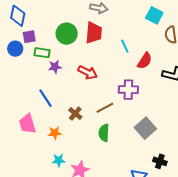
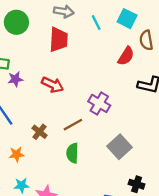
green circle: (67, 34) -> (16, 22), moved
cyan line: (125, 46) -> (96, 22), moved
red semicircle: (145, 61) -> (126, 56), moved
purple cross: (128, 90) -> (99, 103), turned 30

